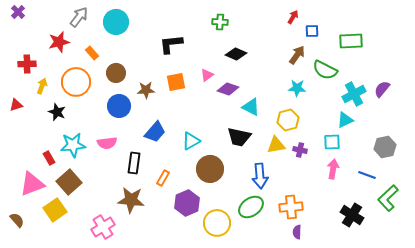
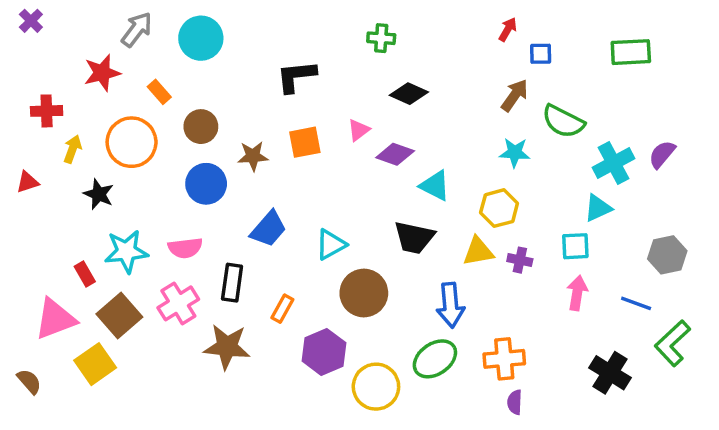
green rectangle: (351, 41) -> (631, 52), moved
pink cross: (103, 227) -> (178, 303), moved

